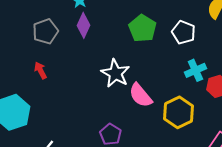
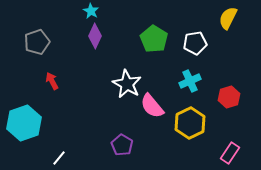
gray pentagon: (45, 31) -> (37, 42), moved
white pentagon: (183, 32) -> (195, 43), turned -30
cyan cross: (195, 70) -> (190, 81), moved

